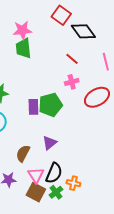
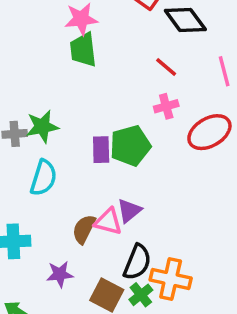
pink triangle: (36, 175) -> (108, 222), moved, turned -42
orange cross: (73, 183) -> (171, 279), size x1.6

